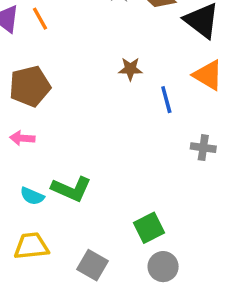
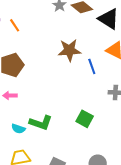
brown star: (130, 69) -> (69, 50), size x1.6
green square: (149, 228) -> (85, 119), moved, turned -30

